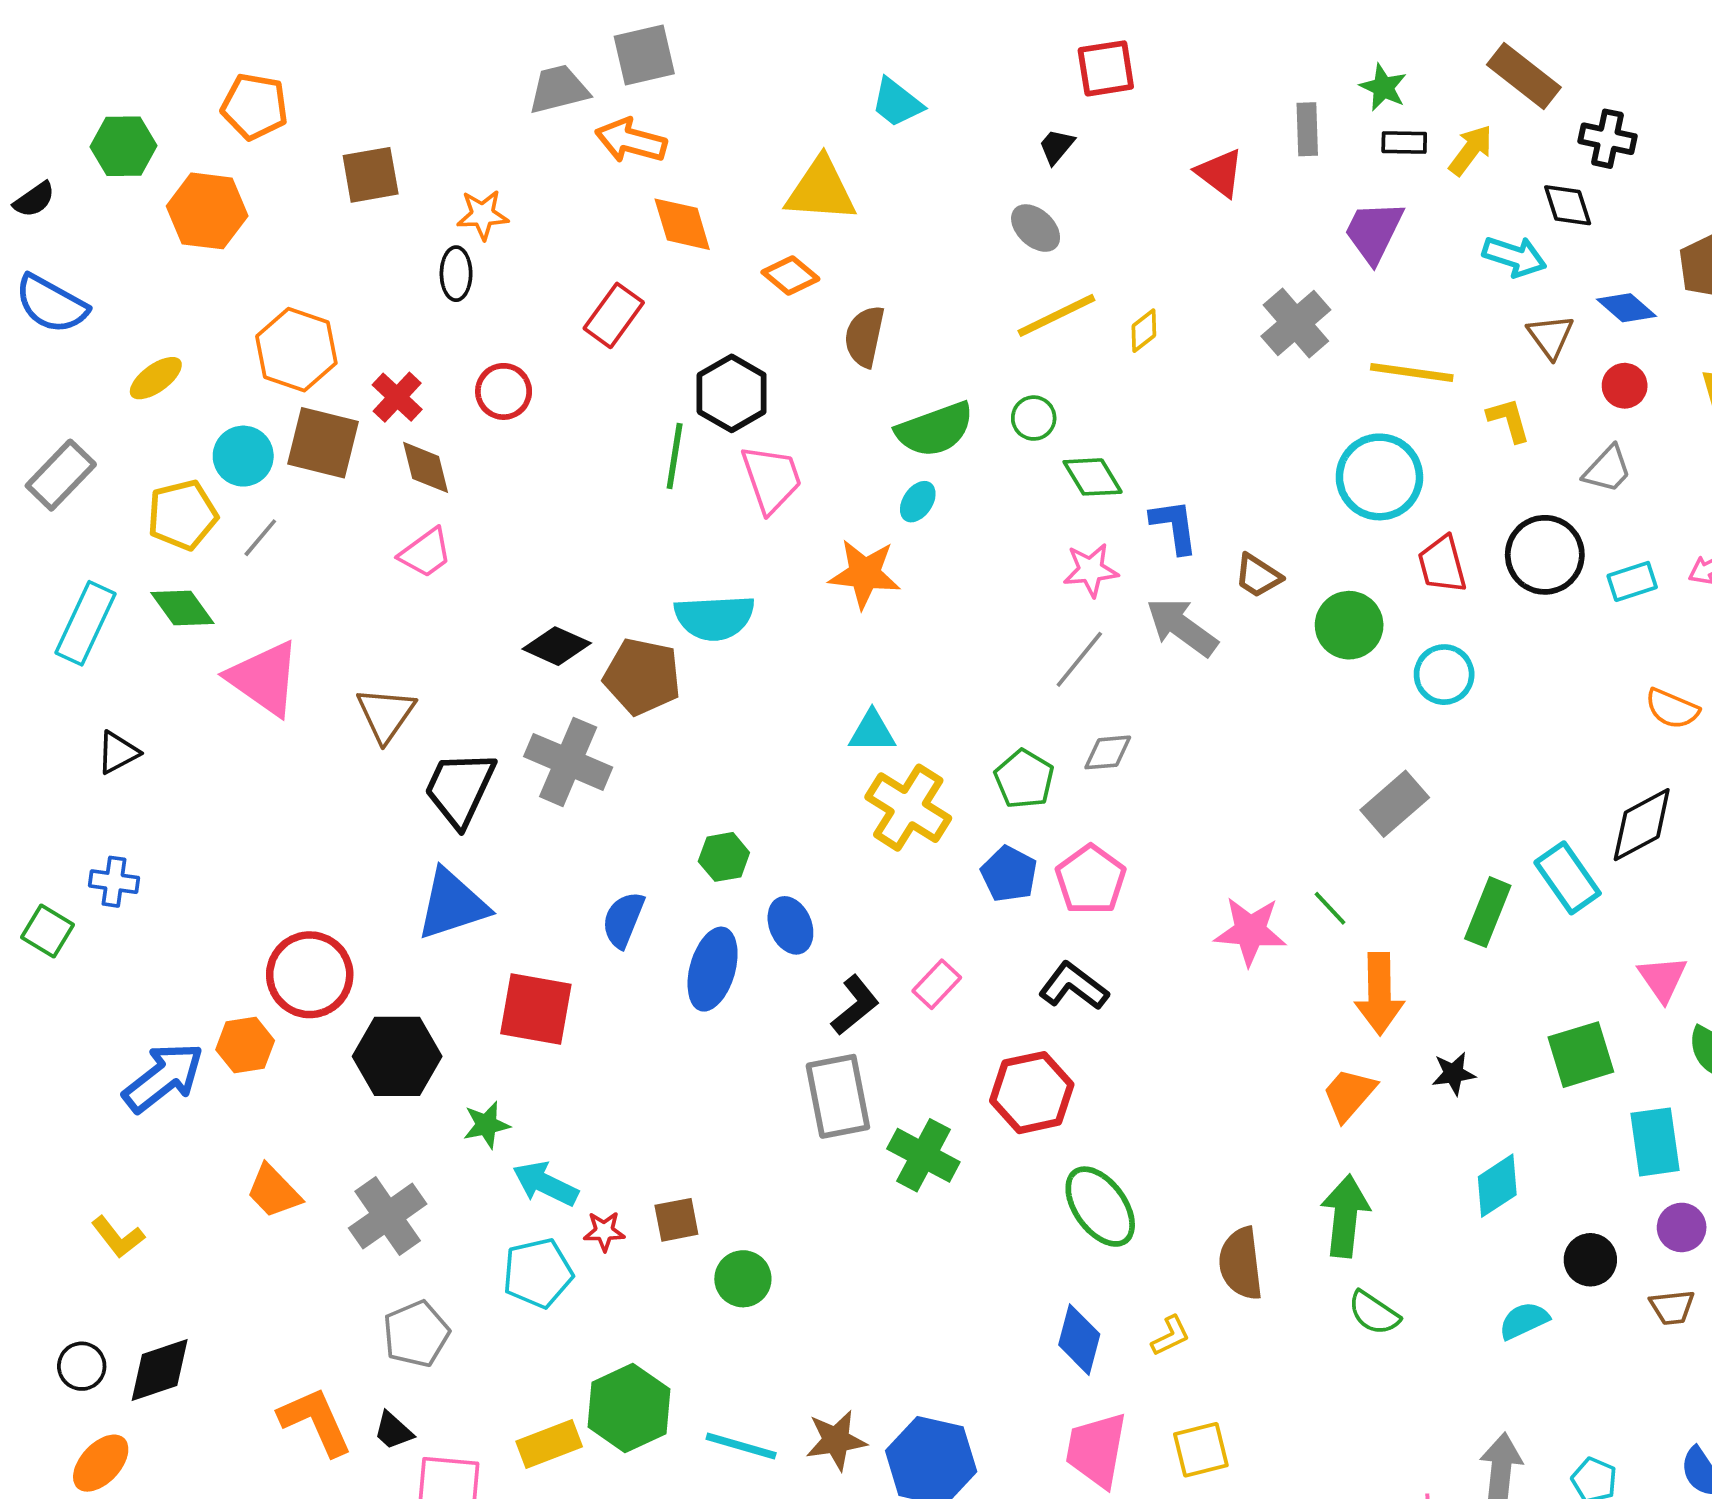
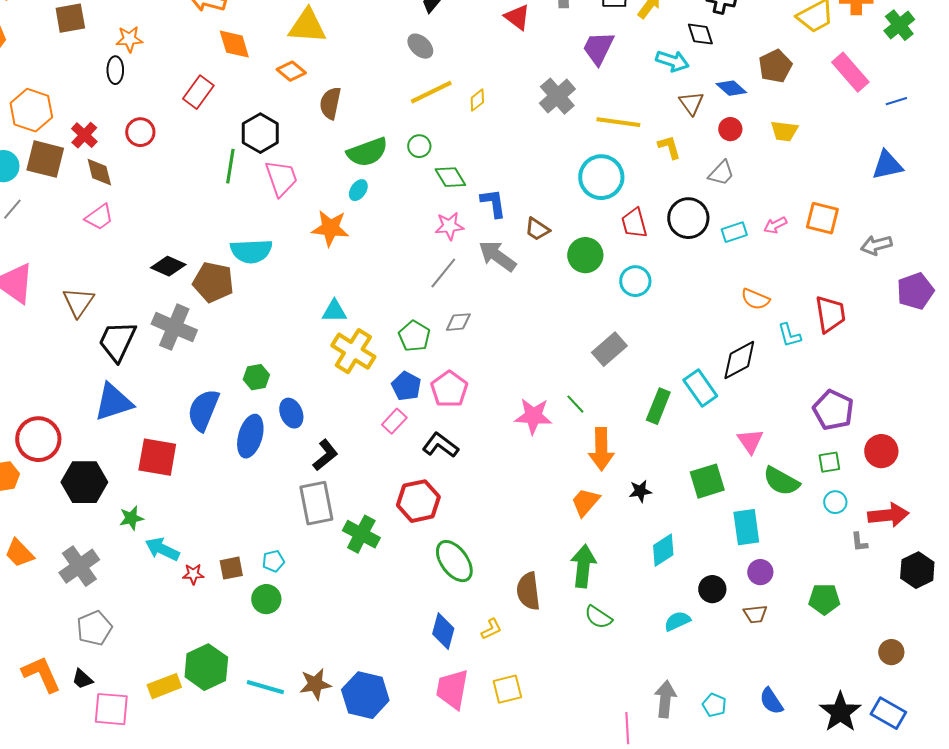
blue semicircle: (623, 920) -> (203, 410), size x1.4
pink rectangle: (937, 984) -> (394, 421), moved
cyan pentagon: (538, 1273) -> (273, 561), moved, size x0.6

